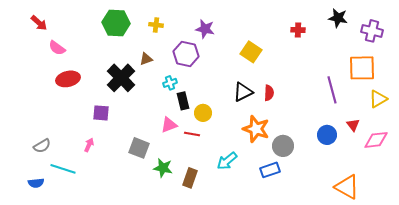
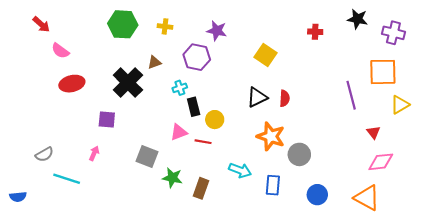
blue circle: (327, 135) -> (317, 195), moved
pink diamond: (376, 140) -> (381, 162), moved
cyan arrow: (227, 161) -> (240, 170), turned -120
blue rectangle: (270, 170) -> (273, 185), moved, turned -66
blue semicircle: (36, 183) -> (18, 197), moved

